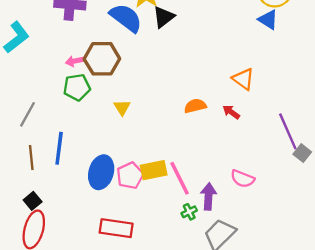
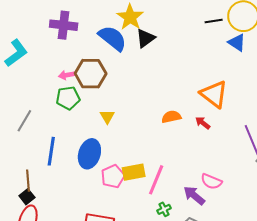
orange triangle: (243, 79) -> (214, 94), size x1.4
brown line: (31, 157) -> (28, 181), moved
blue ellipse: (101, 172) -> (89, 154), moved
pink line: (180, 178) -> (156, 180), turned 48
purple arrow: (209, 196) -> (194, 196), moved, turned -55

